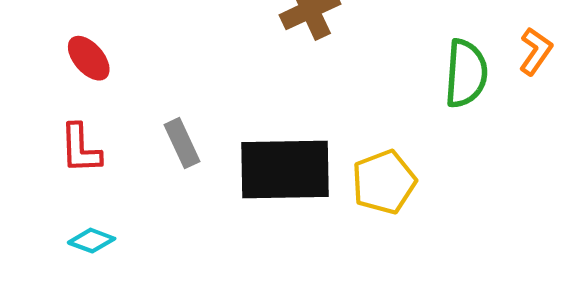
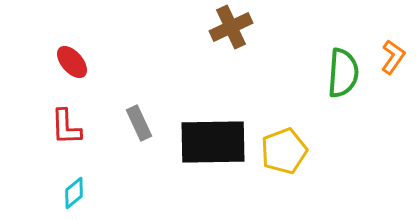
cyan diamond: (92, 241) -> (74, 193), turned -60

